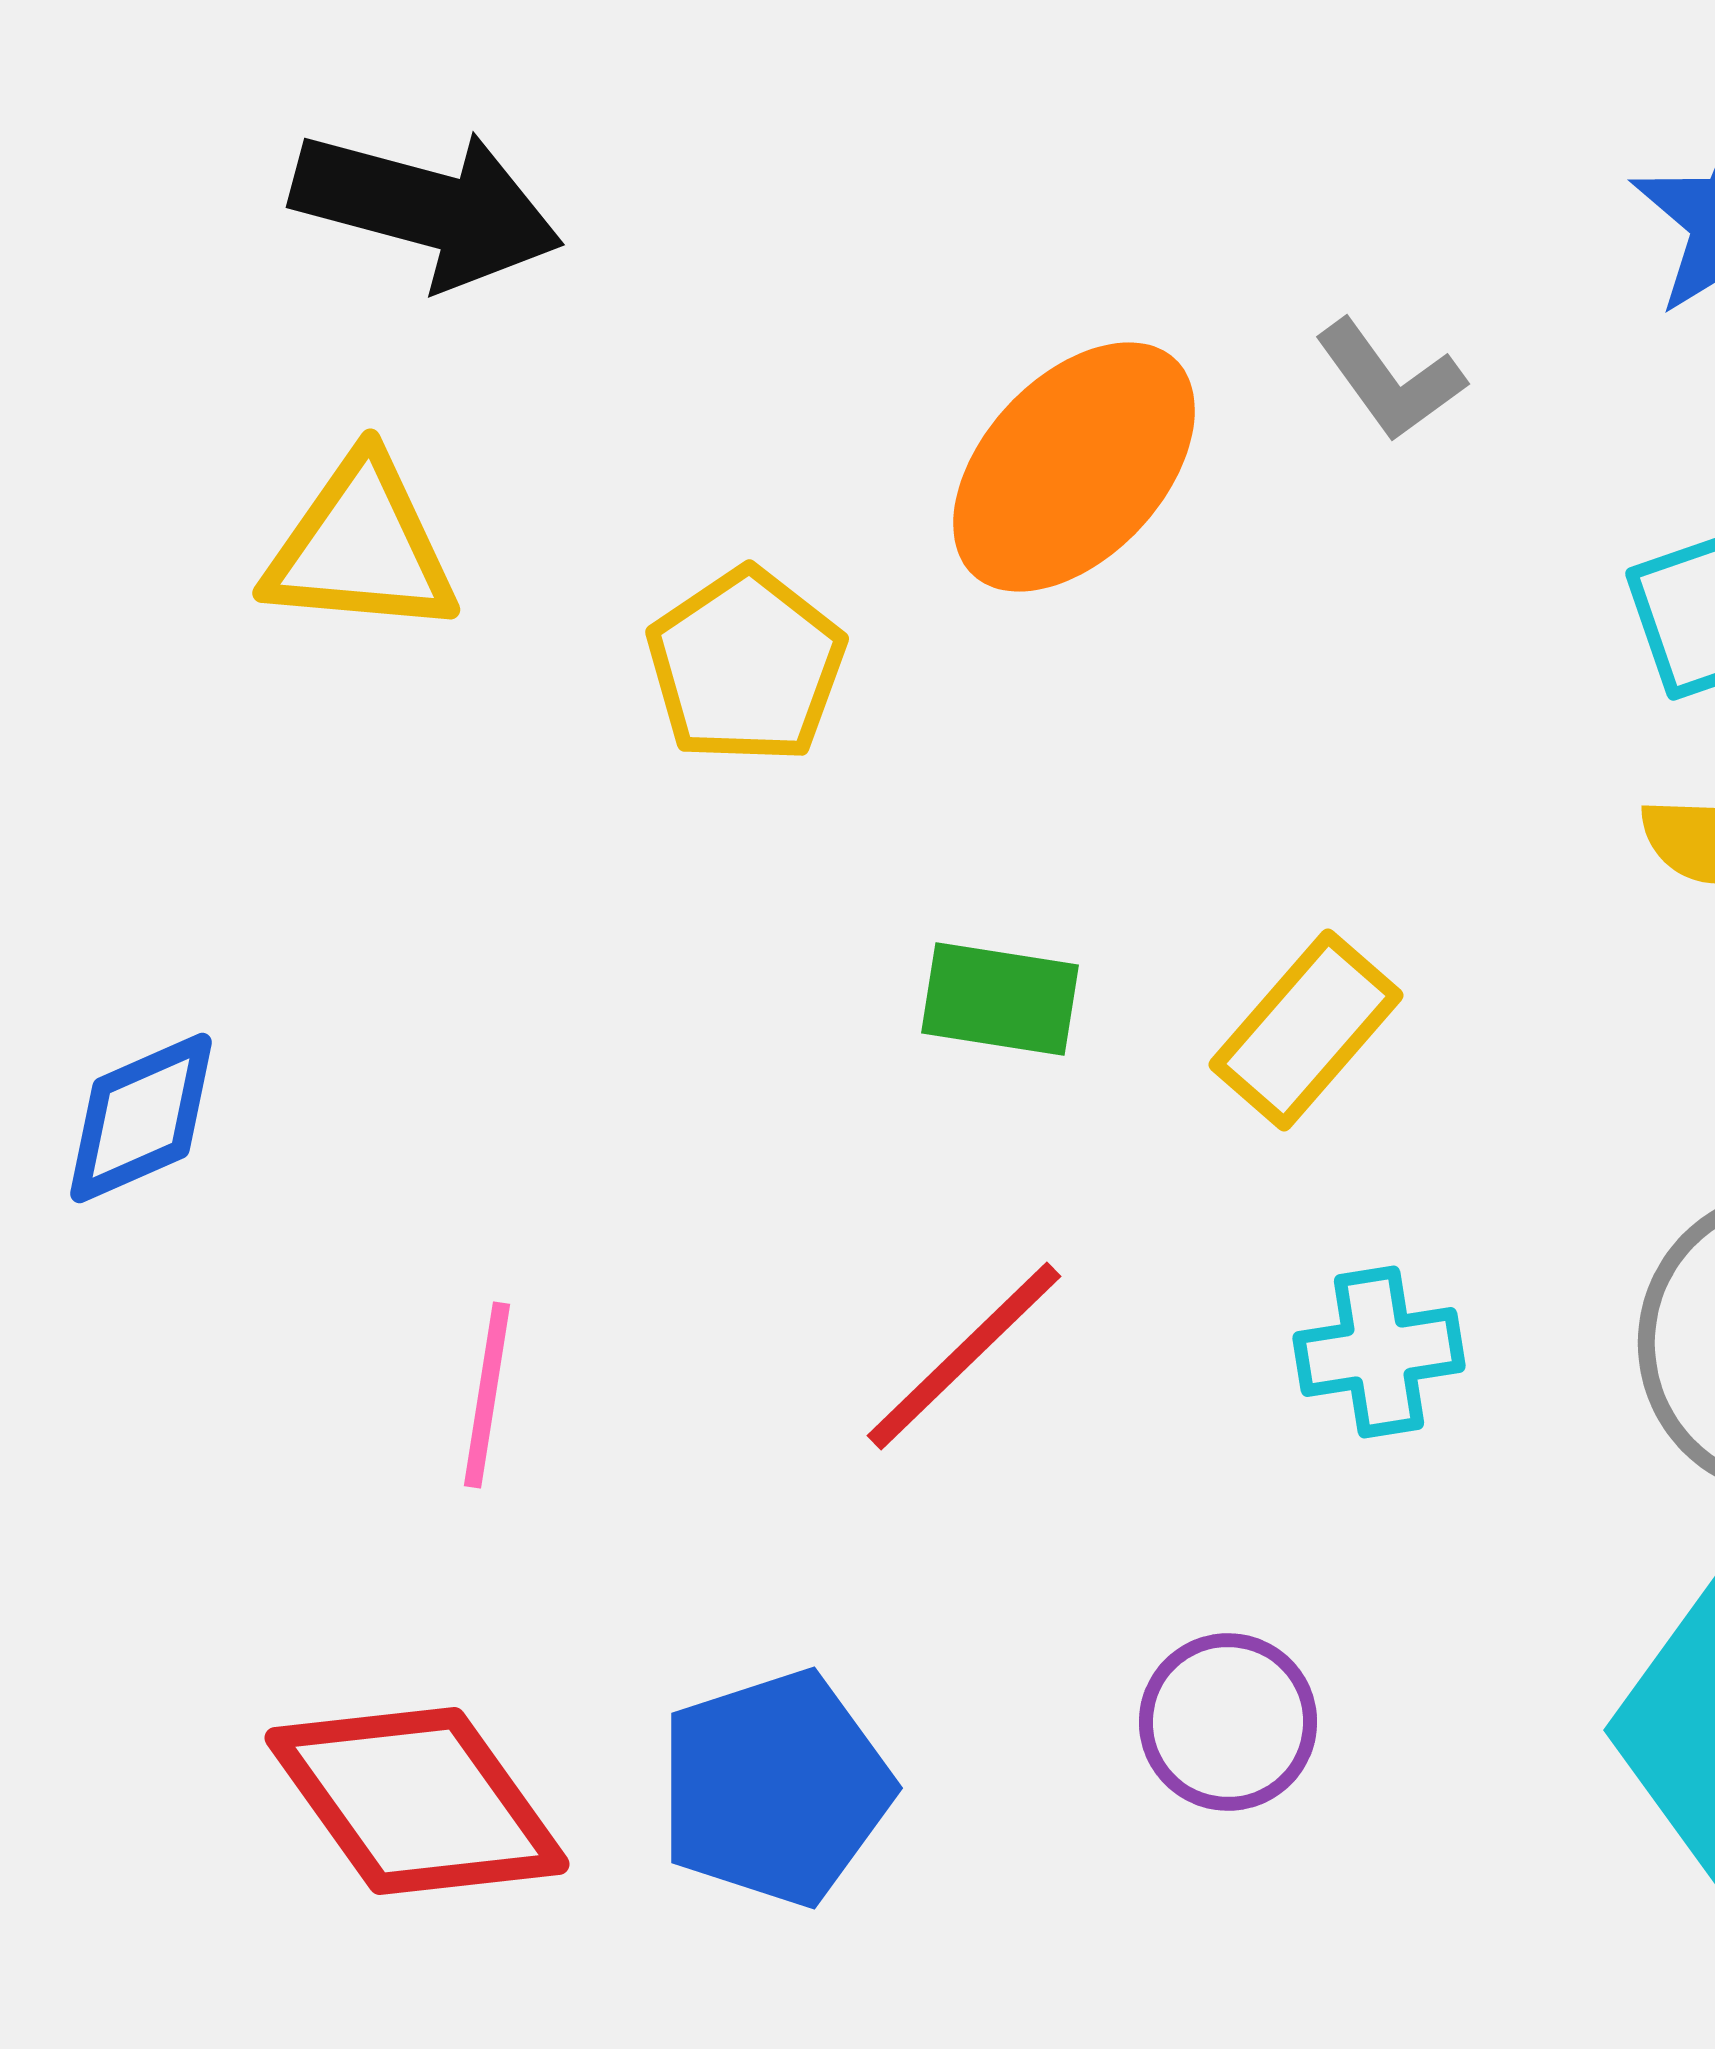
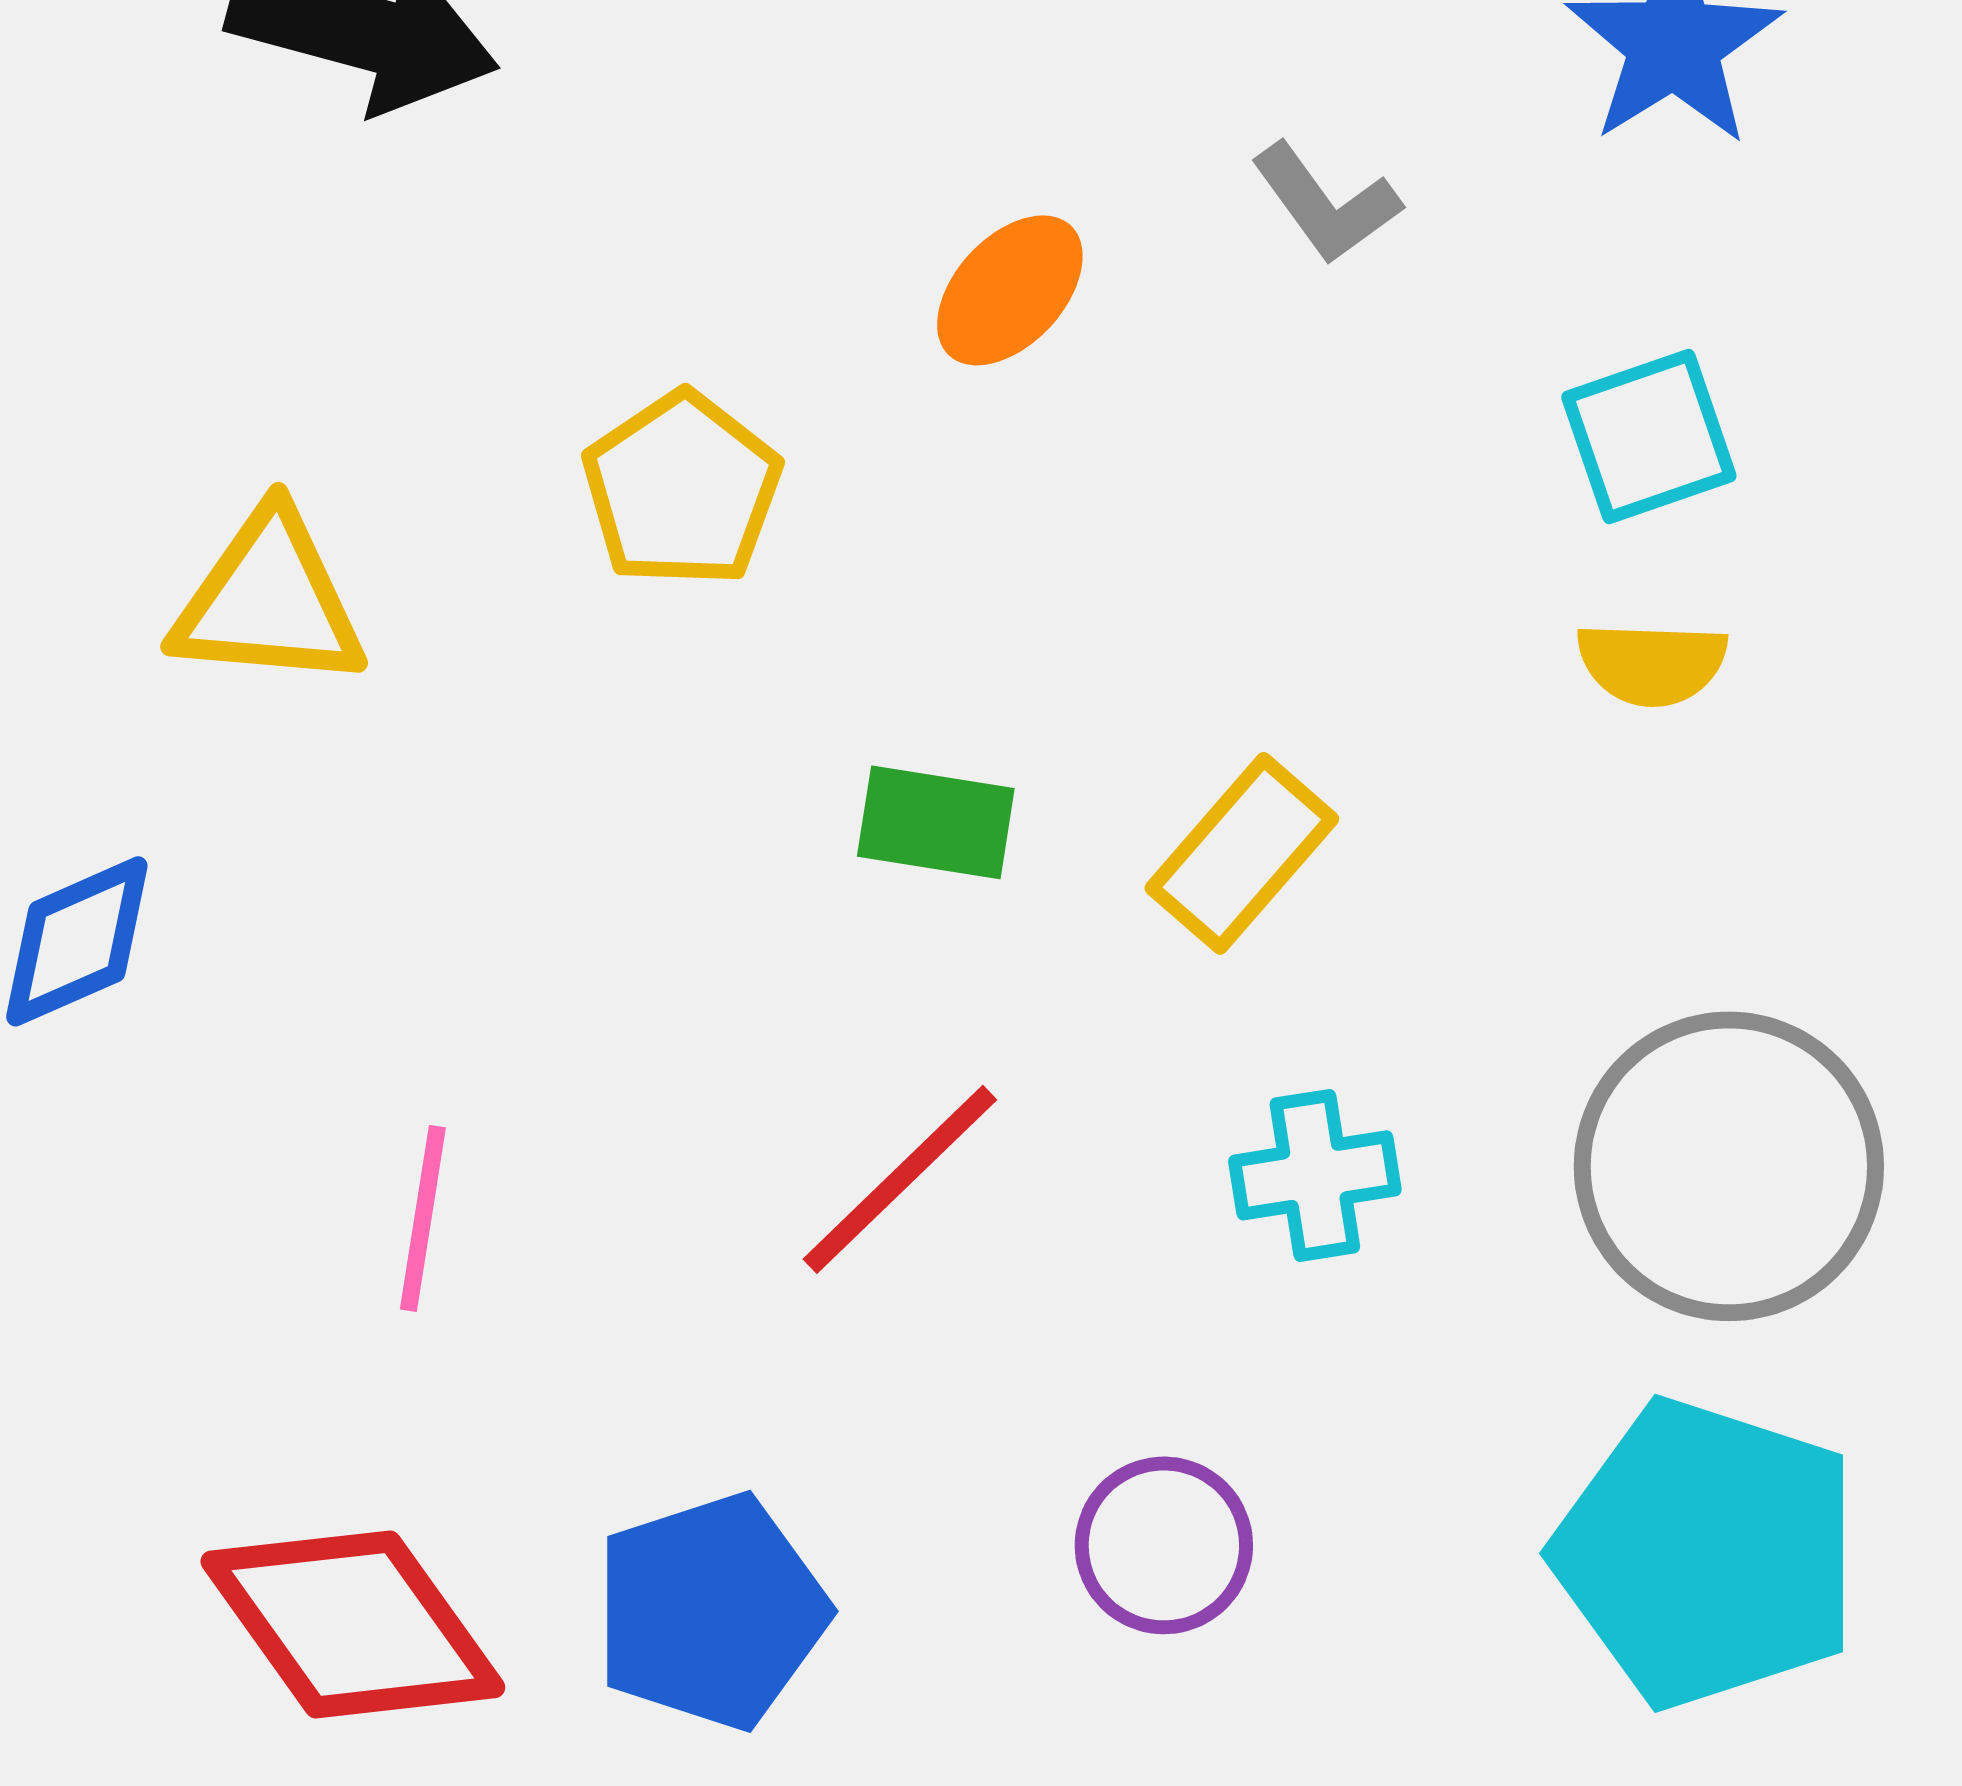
orange ellipse: (1074, 467) -> (1010, 290), size x0.6
yellow triangle: (361, 547) -> (269, 600), moved

